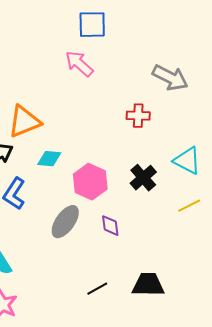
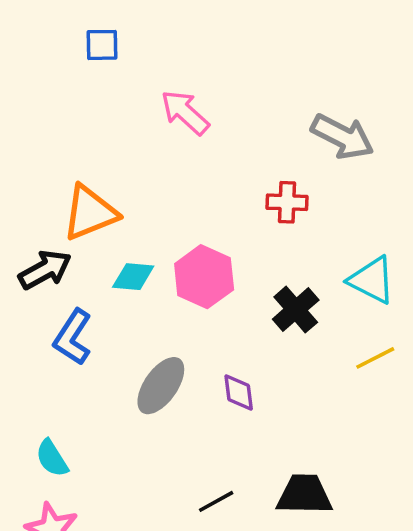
blue square: (92, 25) -> (102, 45), moved, size x0.7
pink hexagon: (90, 182) -> (204, 277), moved

